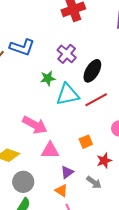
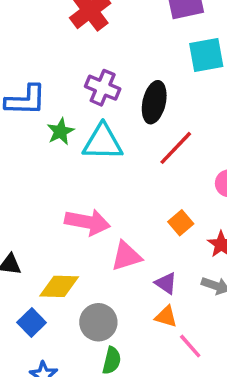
green star: (48, 78) -> (60, 131), moved
cyan triangle: (68, 94) -> (103, 142), moved, turned 30
purple triangle: (67, 172) -> (166, 283), turned -32

